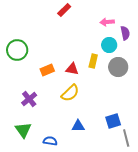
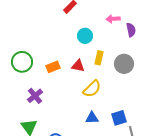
cyan circle: (109, 45) -> (85, 36), moved
green circle: (17, 50) -> (22, 62), moved
yellow semicircle: (70, 93) -> (92, 89), moved
blue triangle: (78, 126) -> (92, 118), moved

